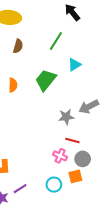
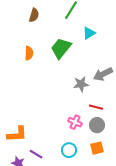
red line: (72, 140) -> (96, 107), moved
orange square: (75, 176) -> (97, 148), moved
purple line: (20, 189) -> (36, 154), turned 64

